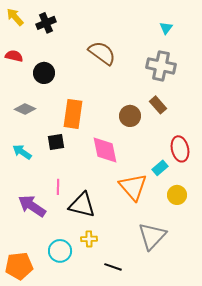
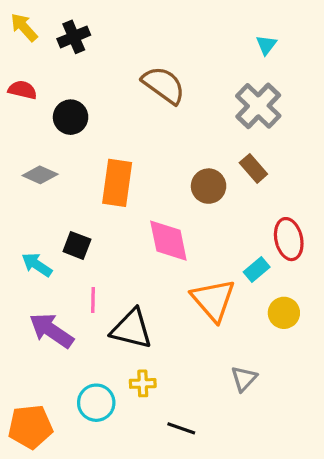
gray cross: (161, 66) -> (258, 106), turned 32
black square: (56, 142) -> (77, 245), moved, turned 30
cyan arrow: (22, 152) -> (37, 265), moved
gray triangle: (152, 236) -> (244, 379), size x0.6

